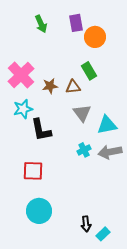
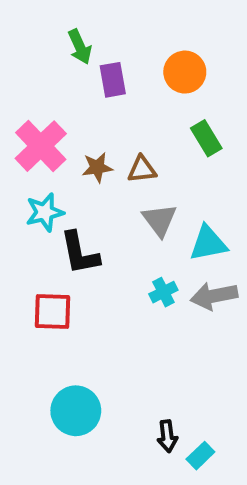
purple rectangle: (76, 23) -> (113, 80), moved
green rectangle: (89, 71) -> (206, 138), moved
red square: (33, 171) -> (52, 311), moved

